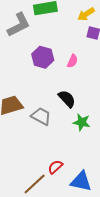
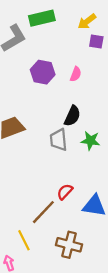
black semicircle: (67, 99) -> (72, 116), turned 72
gray trapezoid: (41, 116) -> (58, 140), moved, turned -120

